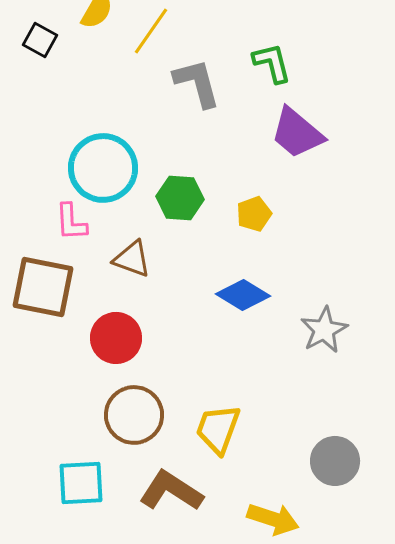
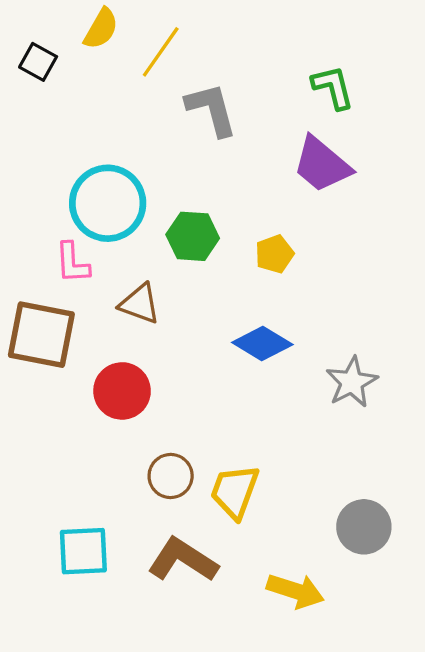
green L-shape: (272, 63) -> (333, 87), moved
brown circle: (134, 415) -> (171, 476), moved, size x0.7

